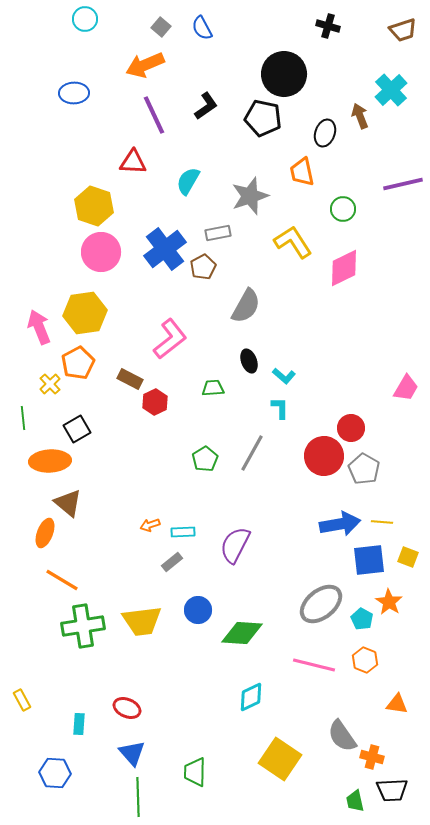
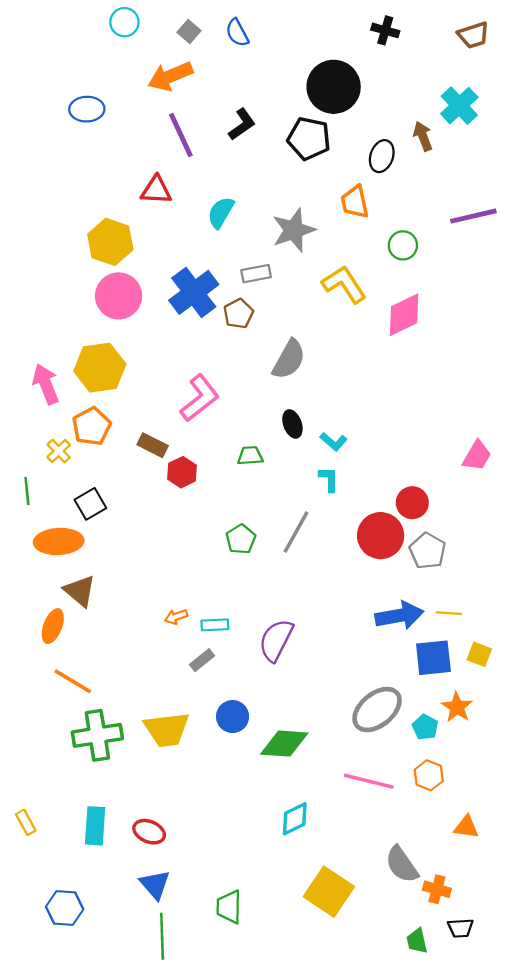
cyan circle: (85, 19) -> (124, 22), moved
cyan rectangle: (79, 724) -> (95, 826), moved, size x1.5
black trapezoid: (392, 790) -> (460, 928), size x0.7

